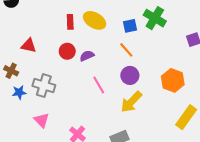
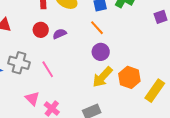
orange hexagon: (173, 80) -> (129, 77), moved
pink line: (99, 85) -> (48, 69), moved
pink triangle: (42, 120) -> (32, 98), moved

